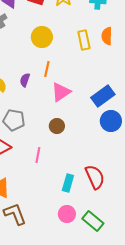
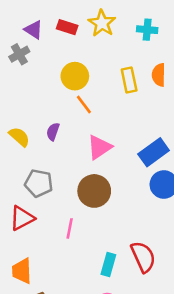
orange line: (47, 69) -> (84, 105), moved, turned -49
brown circle: (57, 126) -> (94, 191), size x1.6

